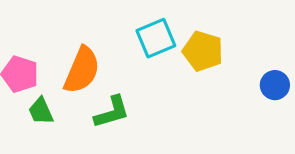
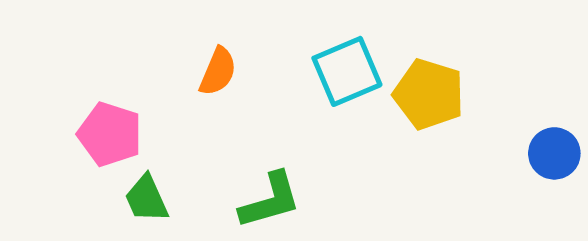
orange semicircle: (82, 70) -> (218, 71), moved, size x0.6

